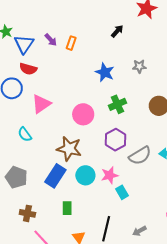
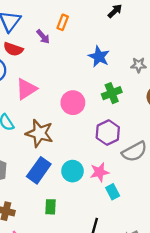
purple arrow: (51, 40) -> (43, 37), moved
gray star: (139, 66) -> (139, 65), moved
brown star: (69, 149) -> (39, 133), moved

